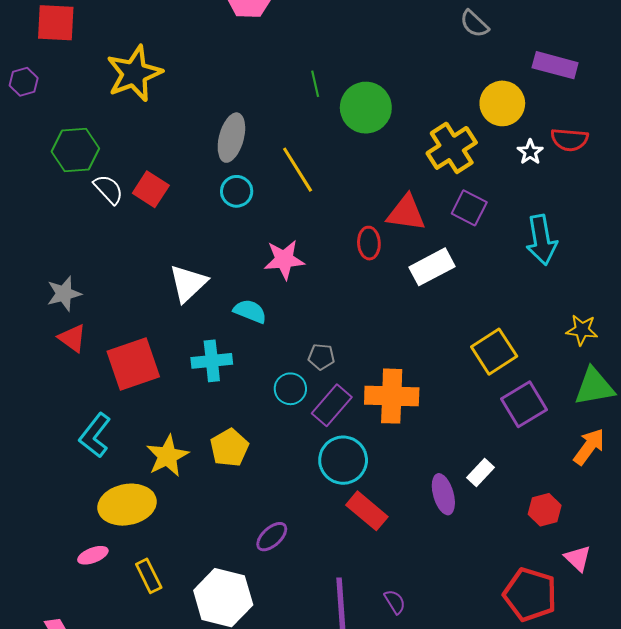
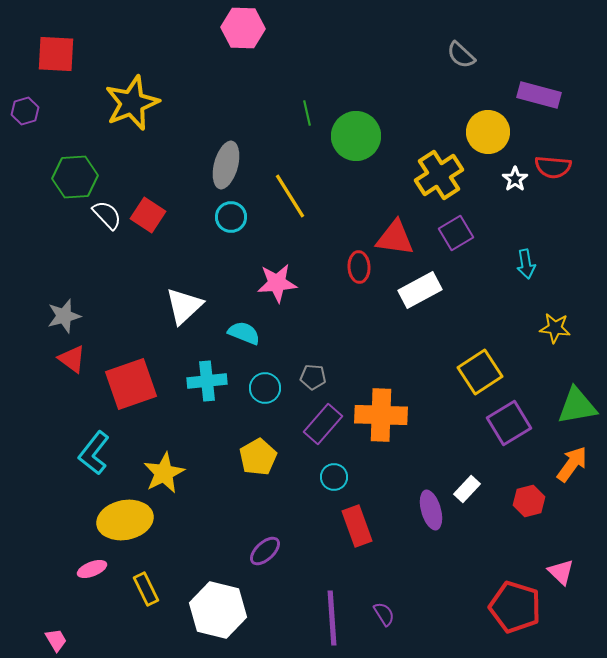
purple square: (469, 208) -> (456, 233), turned 32
cyan arrow: (542, 240) -> (526, 264), size x0.6
yellow star: (582, 330) -> (555, 328), moved
cyan circle: (290, 389) -> (265, 388), moved
yellow pentagon: (229, 448) -> (258, 457), moved
cyan circle: (343, 460) -> (334, 477), size x0.6
red hexagon: (545, 510) -> (529, 501), moved
red rectangle: (367, 511) -> (357, 526), turned 30

